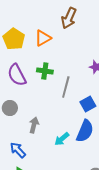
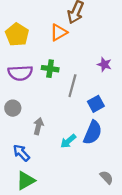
orange triangle: (43, 38) -> (59, 32), moved
purple semicircle: (17, 75) -> (20, 73), turned -65

